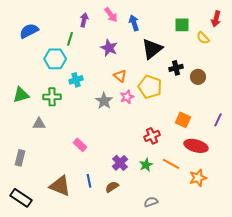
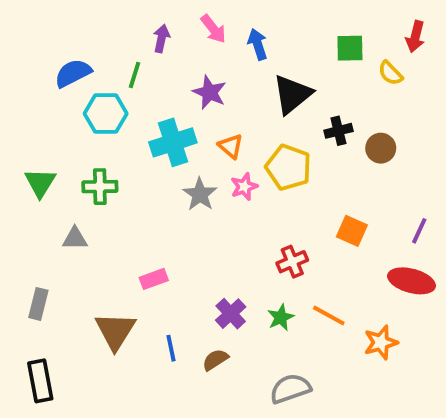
blue semicircle: (29, 31) -> (73, 73), moved
cyan cross: (76, 80) -> (173, 142), moved, size x1.6
green triangle: (21, 95) -> (40, 183), turned -42
pink rectangle: (80, 145) -> (154, 279), turned -64
red ellipse: (196, 146) -> (412, 281), moved
brown triangle: (60, 186) -> (115, 331), moved, turned 40
black rectangle: (21, 198) -> (40, 381), turned 45
gray semicircle: (151, 202) -> (290, 389), size x1.5

